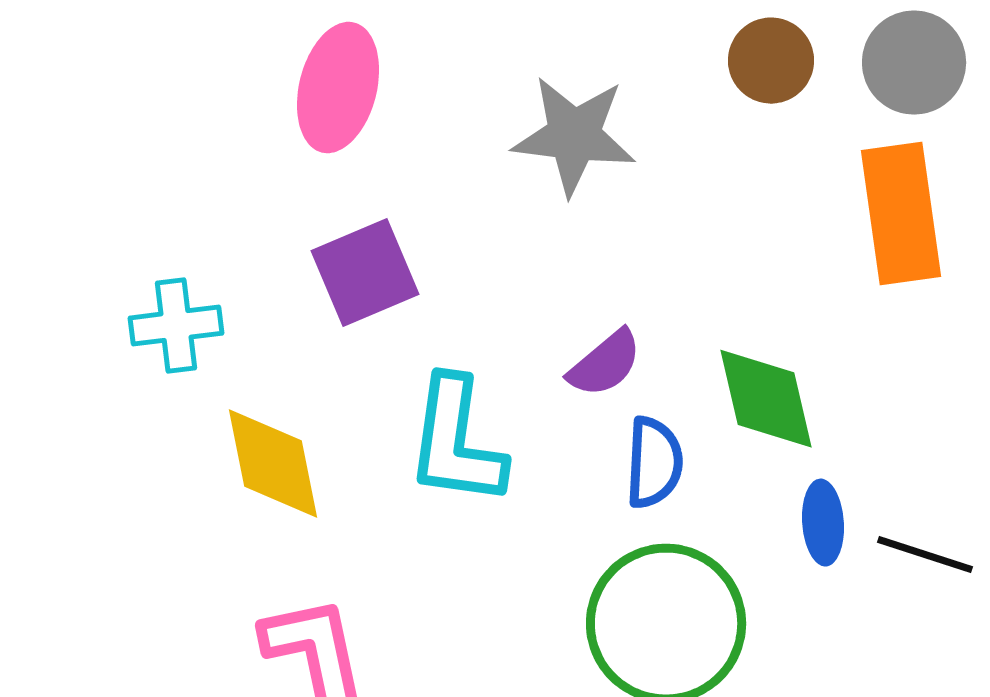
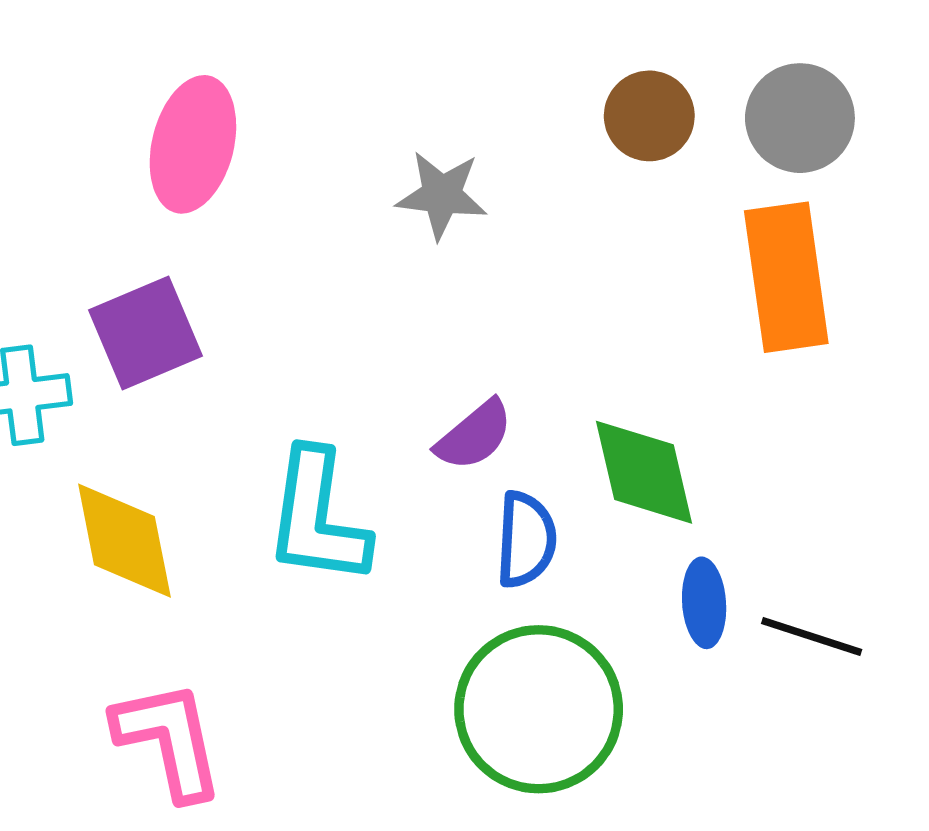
gray star: (574, 136) -> (442, 195), size x0.7
purple square: (365, 273) -> (146, 333), moved

